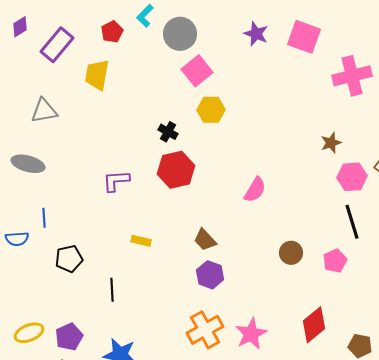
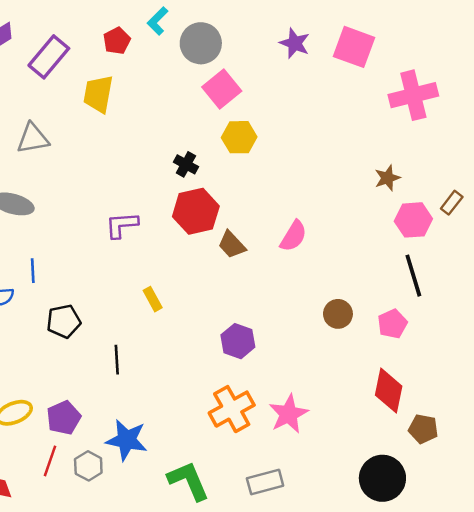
brown trapezoid: (205, 240) -> (232, 245), moved
yellow rectangle: (141, 241) -> (153, 299), turned 48
red diamond: (314, 325) -> (389, 391), moved, turned -39

